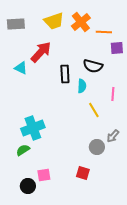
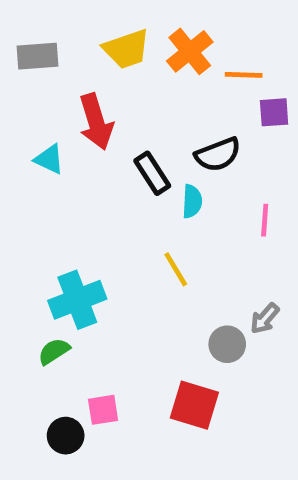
red arrow: (41, 52) -> (96, 122), turned 120
black semicircle: (93, 66) -> (218, 154), turned -36
black rectangle: (65, 74) -> (152, 173), turned -30
yellow line: (94, 110) -> (176, 269), moved
red square: (83, 173) -> (194, 405), size x1.5

